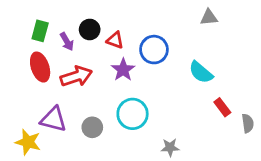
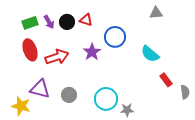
green rectangle: (40, 31) -> (30, 23), turned 56
red triangle: (115, 40) -> (86, 20), moved
purple arrow: (67, 42) -> (49, 22), moved
cyan circle: (133, 114) -> (106, 99), moved

